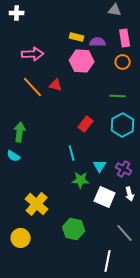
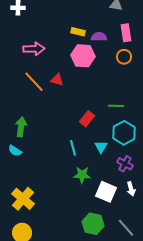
green line: (118, 96) -> (116, 106), moved
cyan hexagon: (123, 125) -> (124, 133), moved
cyan triangle: (100, 166) -> (101, 147), moved
yellow cross: (37, 204) -> (23, 199), moved
green hexagon: (74, 229) -> (93, 224), moved

